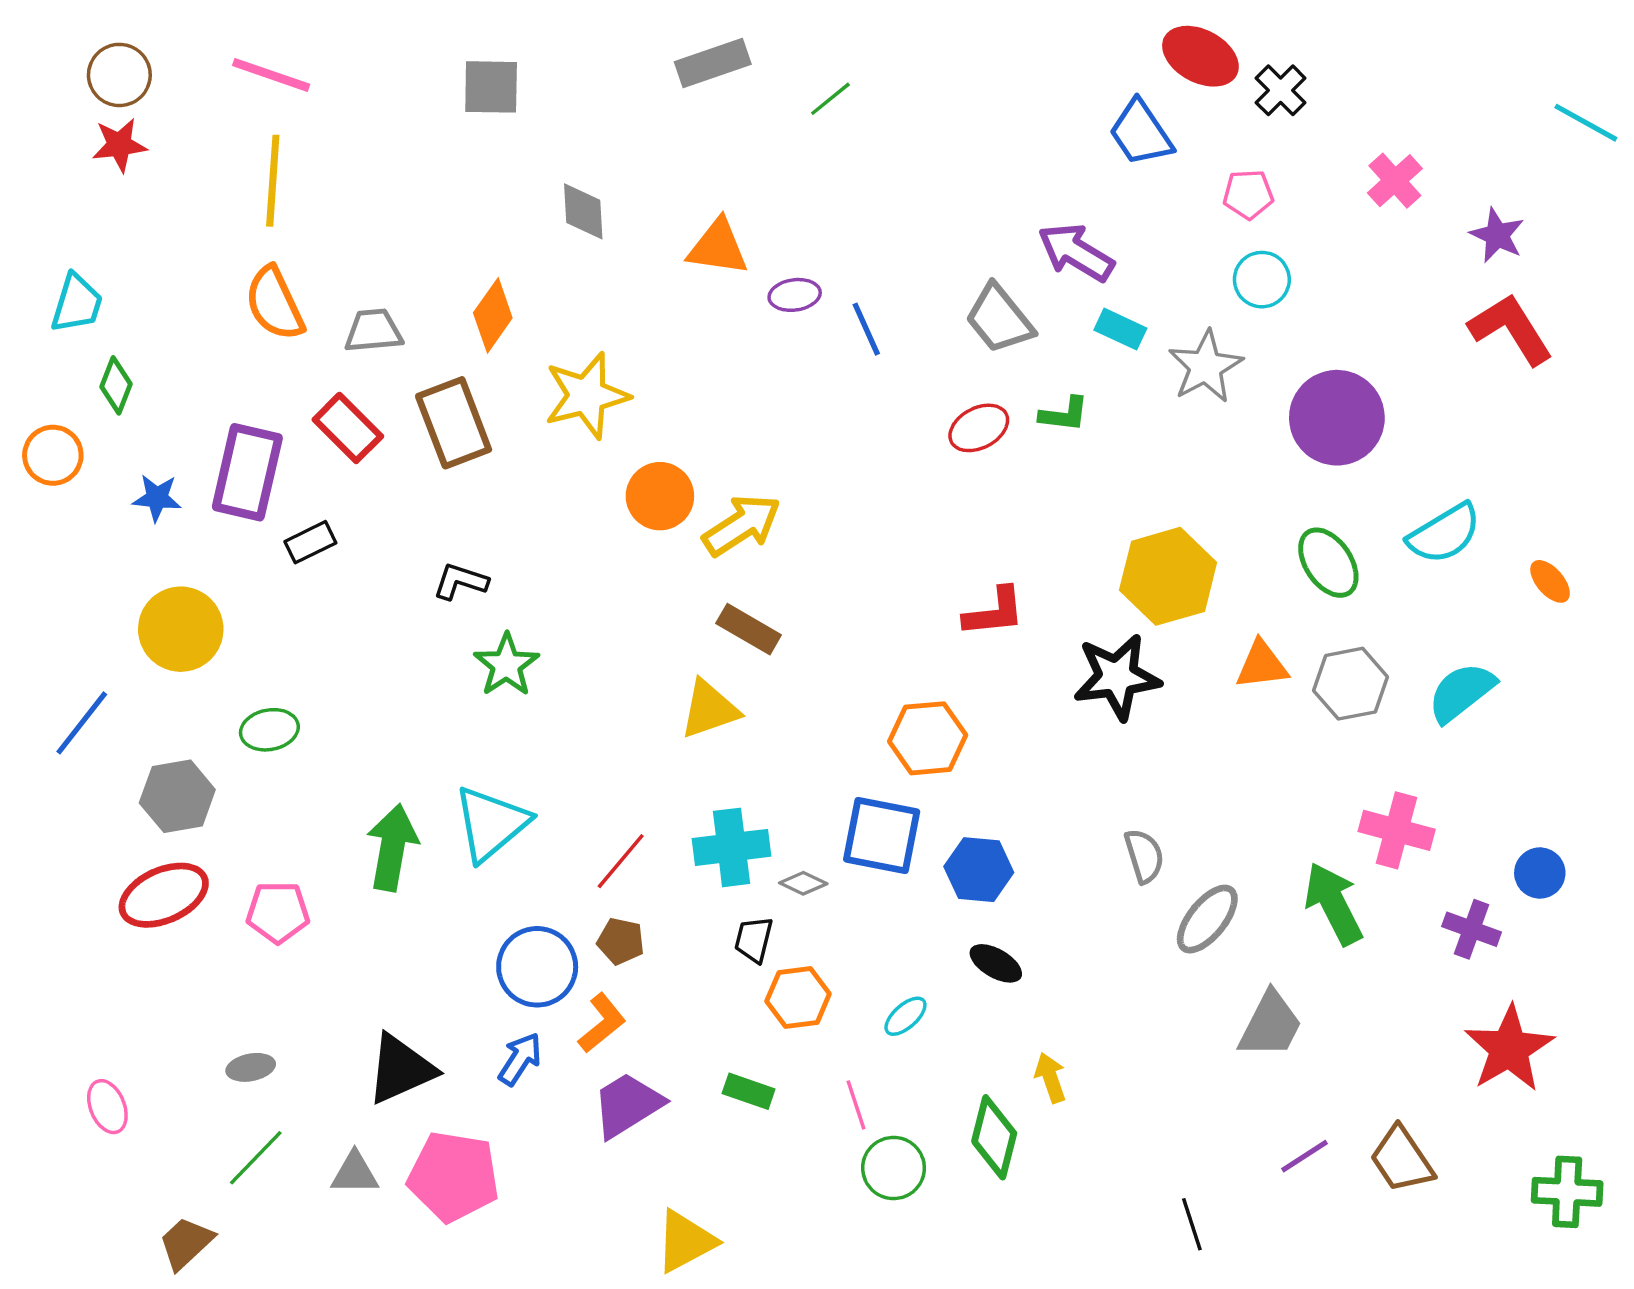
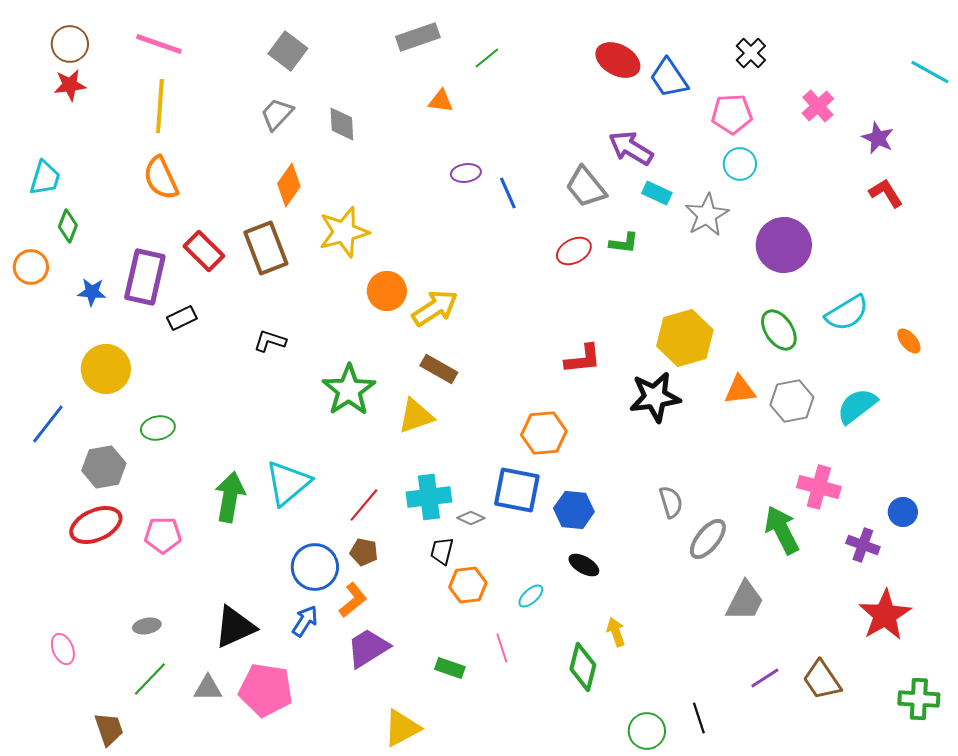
red ellipse: (1200, 56) -> (618, 60), moved
gray square: (491, 87) -> (288, 51), turned 36
pink pentagon: (1248, 194) -> (732, 114), size x1.4
orange triangle: (718, 247) -> (441, 101), moved, size x0.7
red L-shape: (1511, 329) -> (886, 193), size x0.7
gray trapezoid: (373, 331) -> (277, 114), moved, turned -42
green star: (506, 665) -> (349, 390), moved, size x1.4
green rectangle: (749, 1091) -> (450, 668), moved
green circle: (894, 1168) -> (647, 731), moved
brown trapezoid: (186, 1243) -> (109, 729), turned 114

